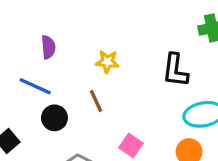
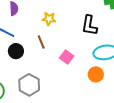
pink square: (131, 145) -> (67, 57), moved

